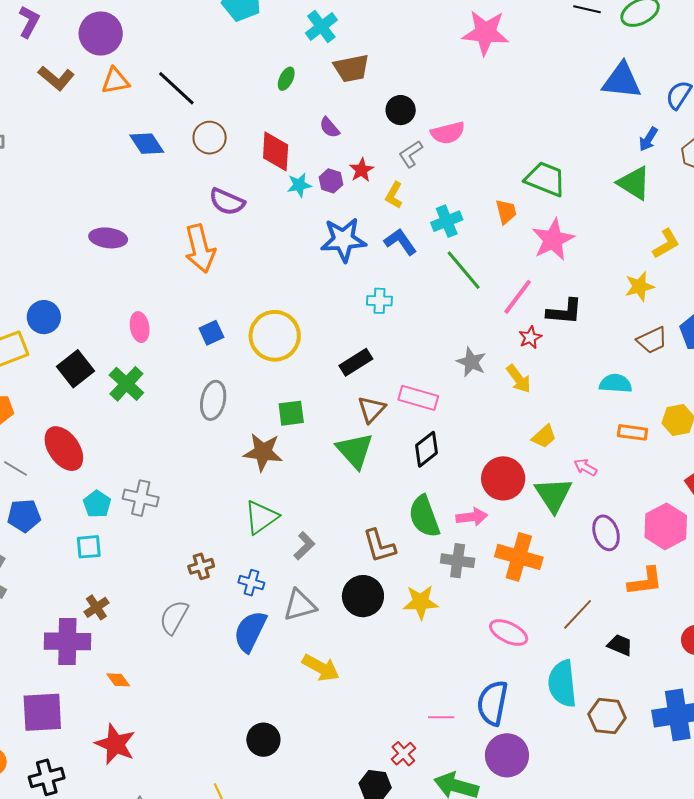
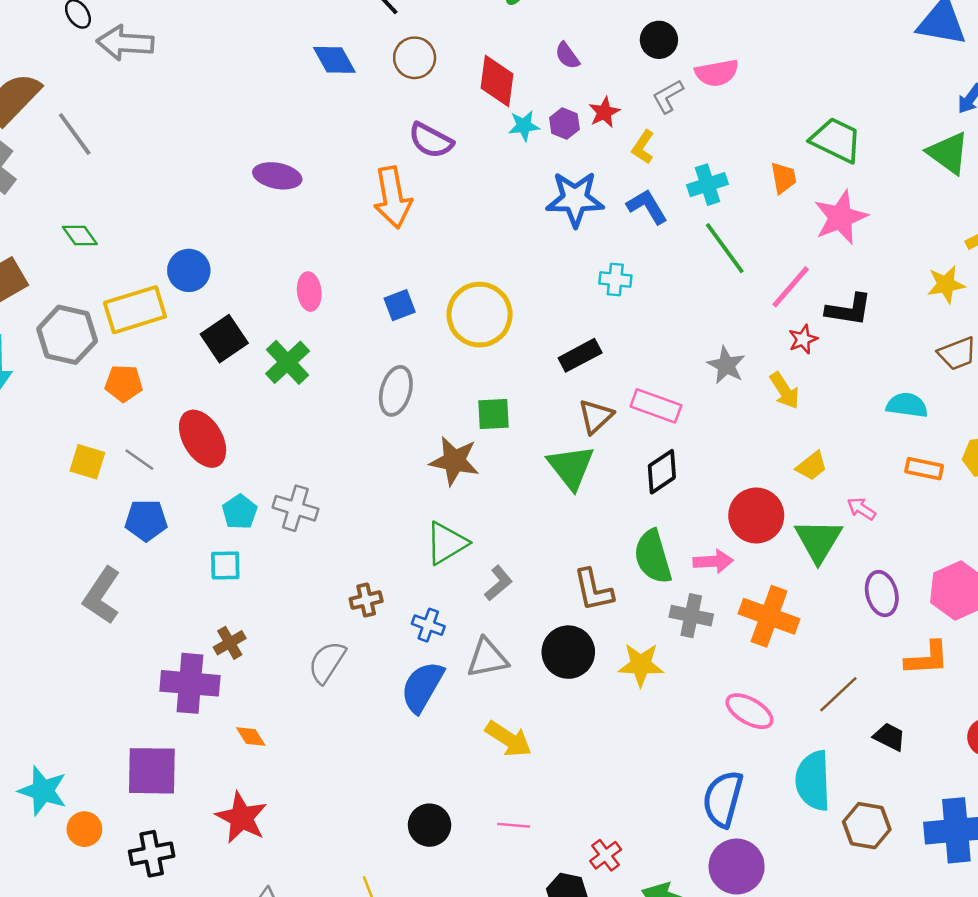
pink line: (441, 717) -> (514, 825), moved

